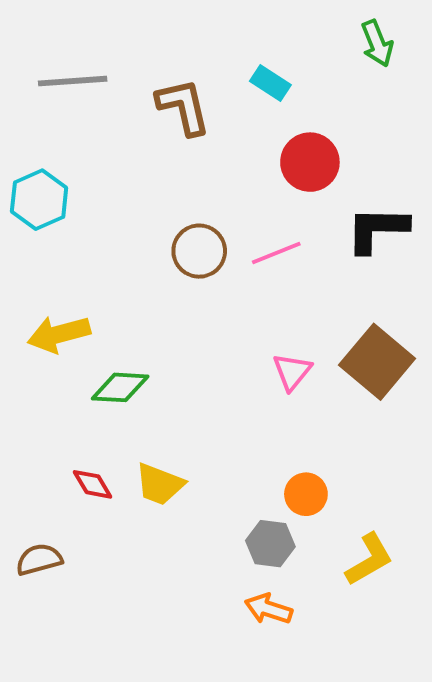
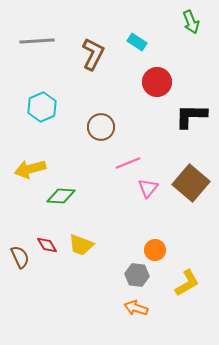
brown L-shape: (183, 107) -> (93, 54), turned 40
cyan hexagon: (39, 200) -> (42, 107), moved
pink line: (276, 253) -> (128, 163), moved
brown semicircle: (39, 559) -> (20, 257), moved, turned 80

